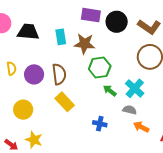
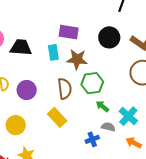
purple rectangle: (91, 15) -> (69, 32), moved
brown semicircle: (59, 74) -> (65, 89), moved
cyan cross: (135, 88) -> (128, 116), moved
gray semicircle: (130, 110) -> (108, 127), moved
blue cross: (100, 124) -> (92, 139), turned -32

